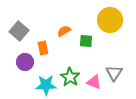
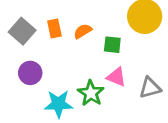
orange rectangle: (43, 48) -> (54, 29), moved
gray triangle: (114, 73) -> (150, 88), turned 42
pink triangle: (94, 82) -> (116, 77), moved

